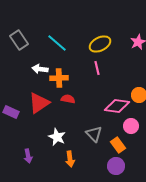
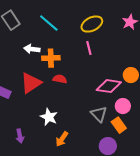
gray triangle: (94, 134) -> (99, 114), moved
orange rectangle: (118, 145) -> (119, 125), moved
orange arrow: (70, 159) -> (62, 139), turned 42

